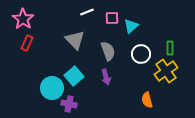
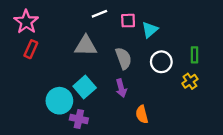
gray triangle: (75, 40) -> (86, 46), turned -45
yellow cross: (166, 71) -> (190, 81), size x0.6
orange semicircle: (147, 100) -> (142, 114), moved

